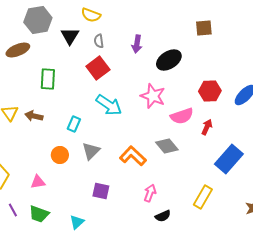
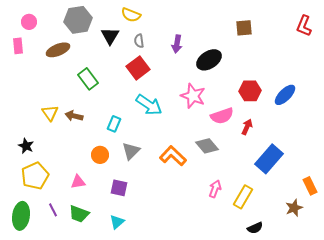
green rectangle: (48, 79) -> (88, 79), turned -40
purple square: (101, 191) -> (119, 188), moved
pink arrow: (150, 193) -> (215, 189), moved
black semicircle: (163, 216) -> (255, 228), moved

